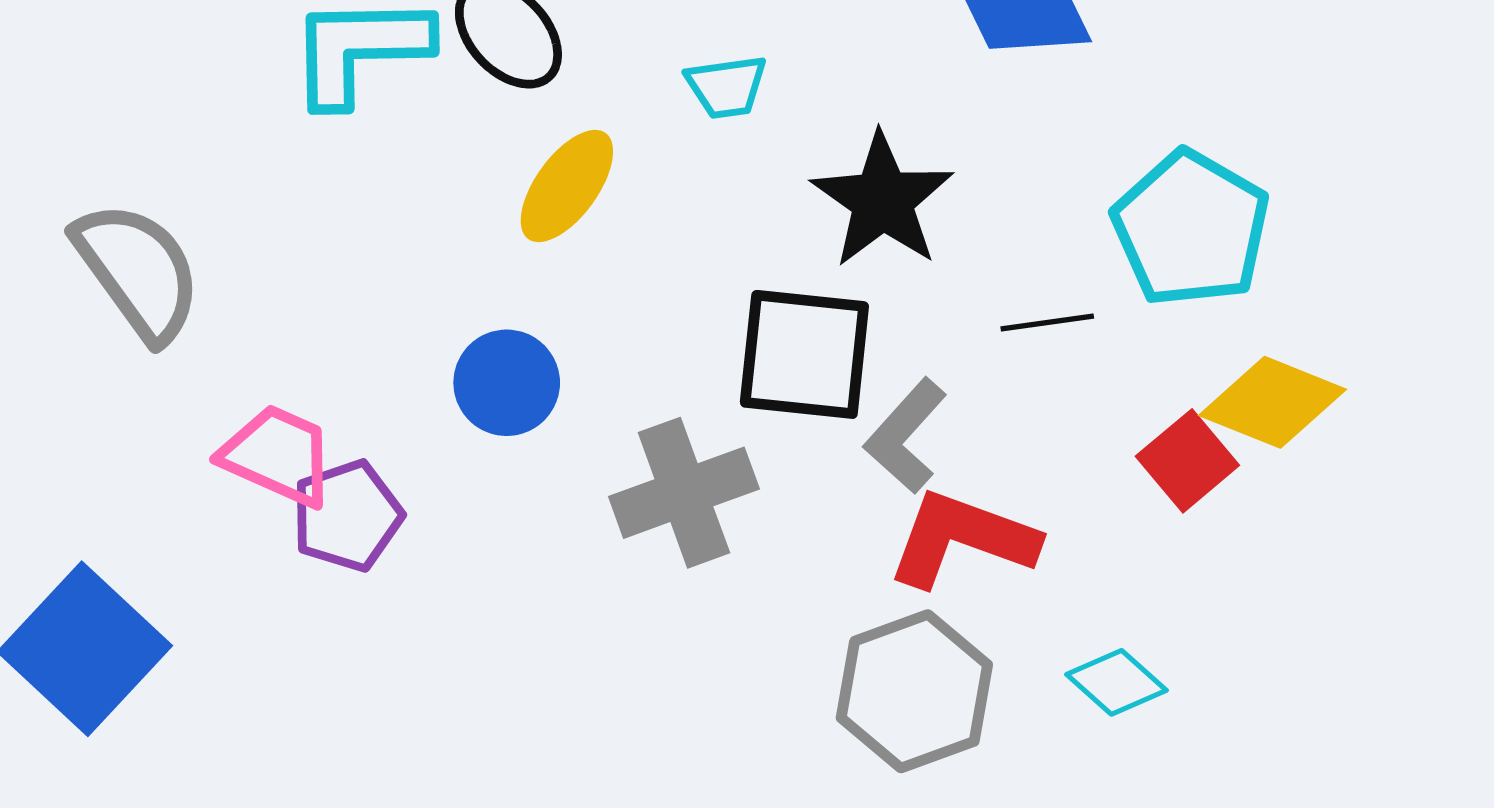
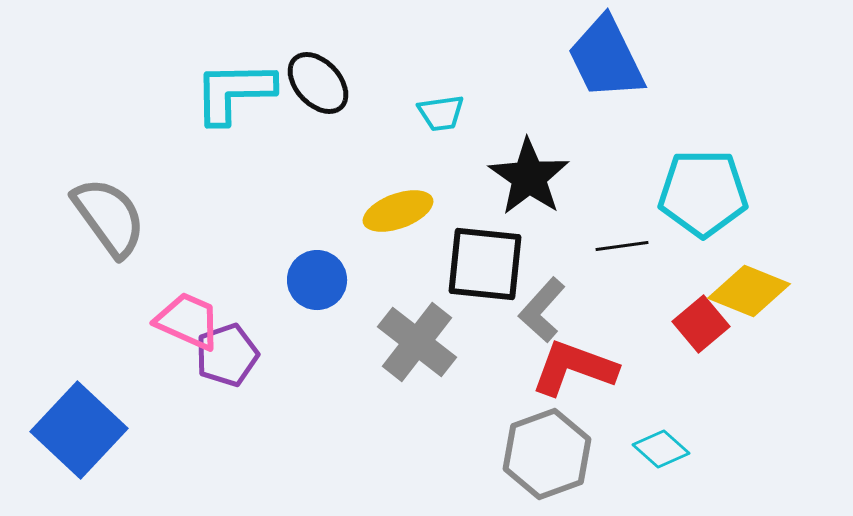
yellow ellipse: (567, 186) -> (398, 211), moved, turned 34
cyan pentagon: (1191, 229) -> (703, 193), turned -30
gray cross: (684, 493) -> (417, 342), turned -32

